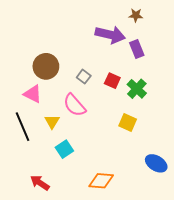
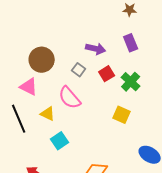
purple arrow: (110, 35) -> (96, 49), moved, size x0.7
red square: (112, 81) -> (107, 74), turned 35
yellow triangle: (52, 121) -> (48, 114), turned -35

